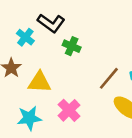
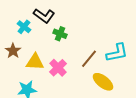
pink cross: (69, 110) -> (58, 68), moved

